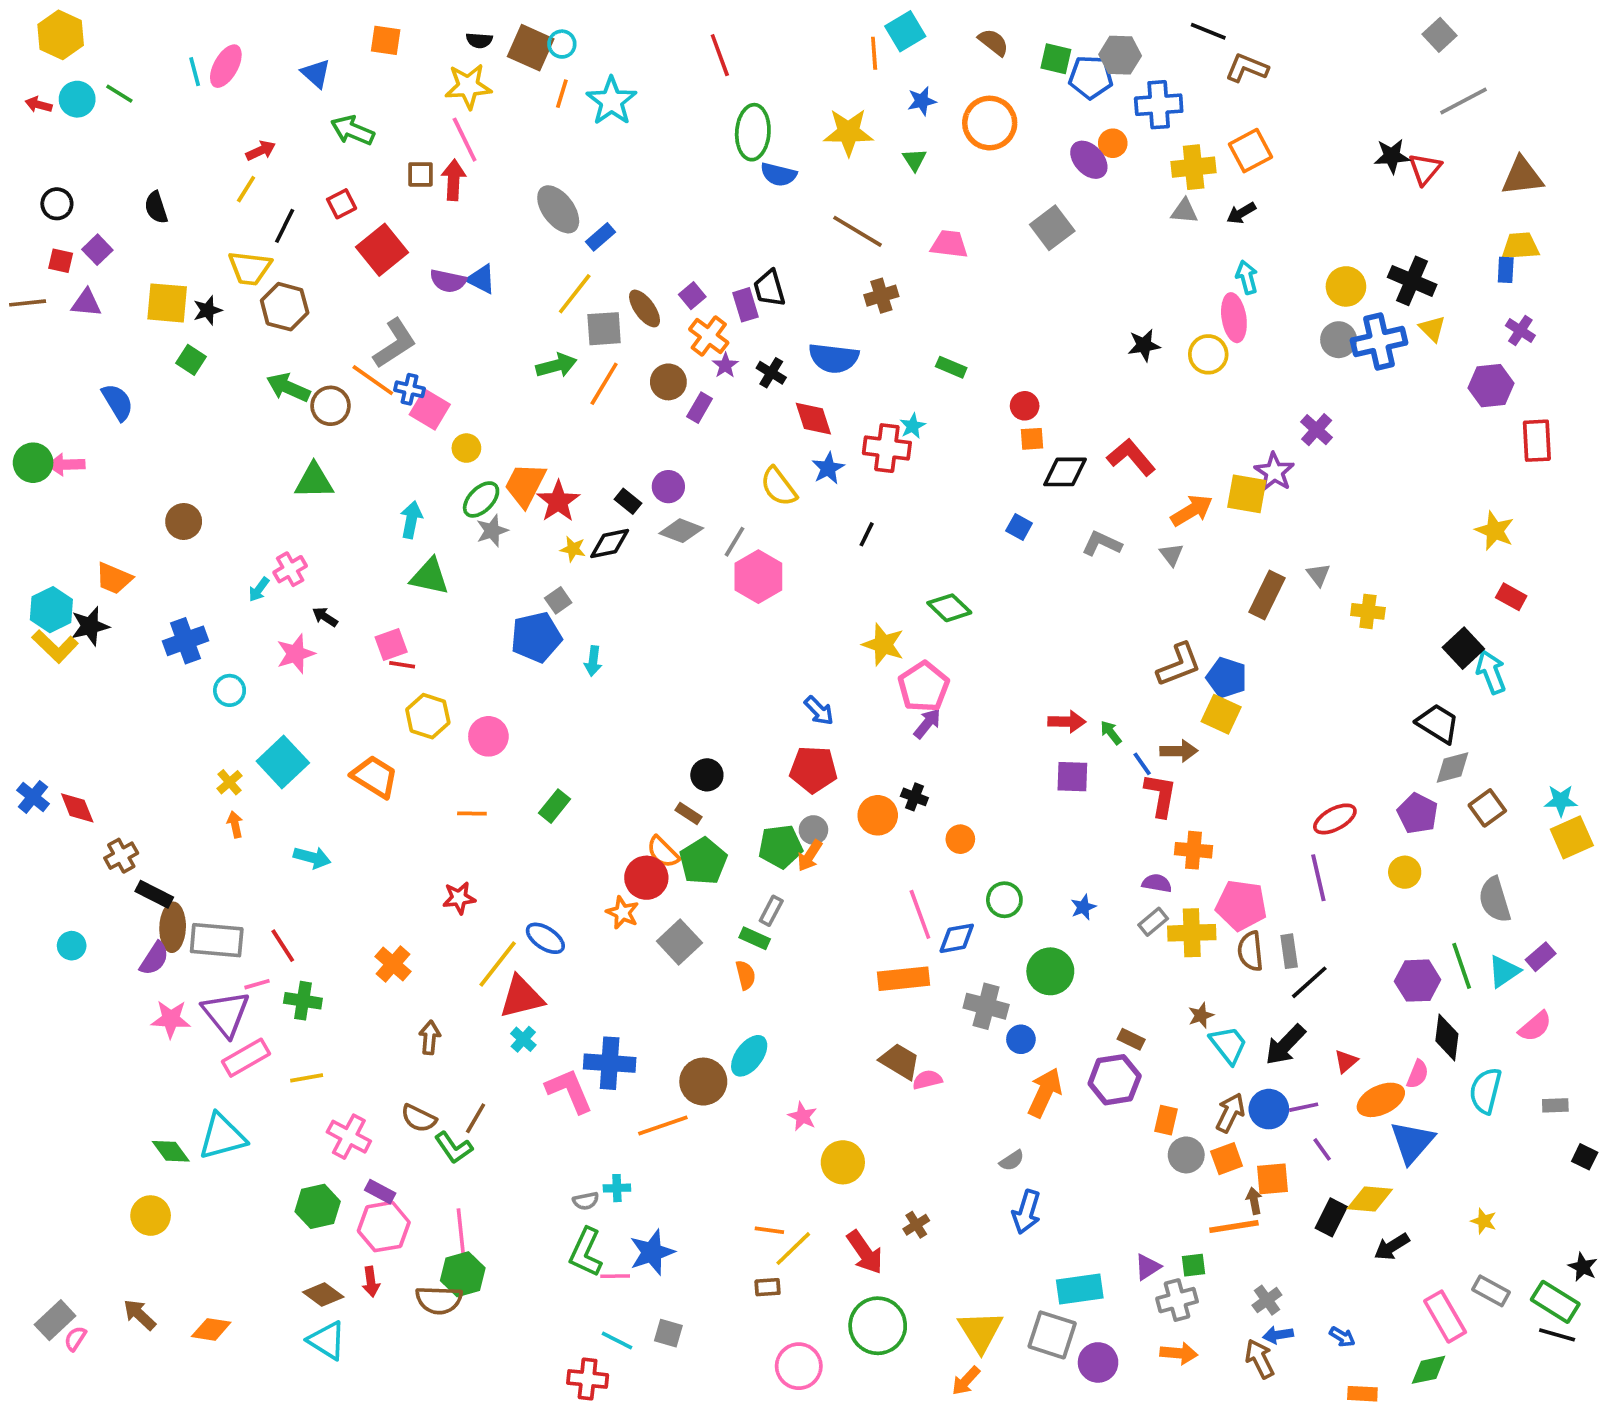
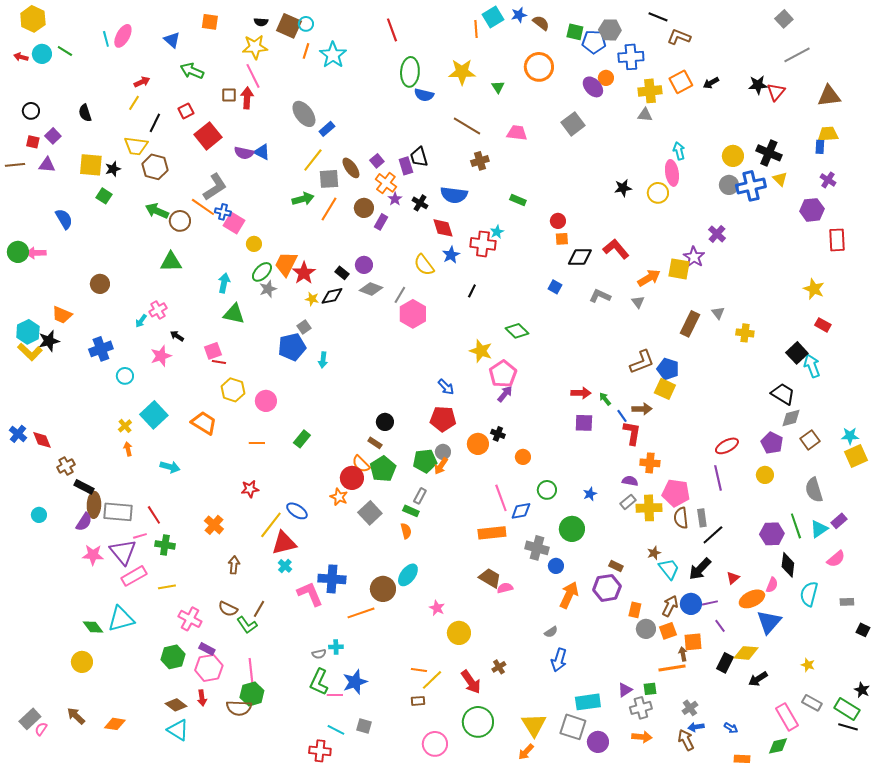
blue star: (922, 101) -> (519, 15), moved
black arrow: (1241, 213) -> (711, 83), moved

